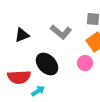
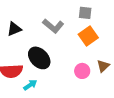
pink circle: (85, 63) -> (82, 71), moved

